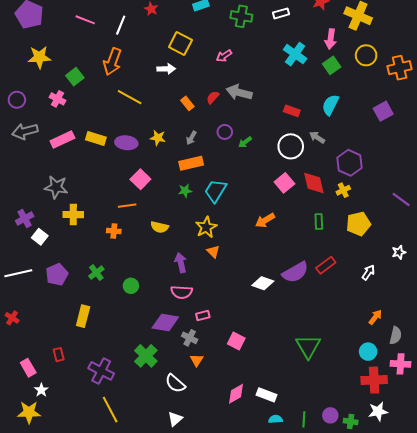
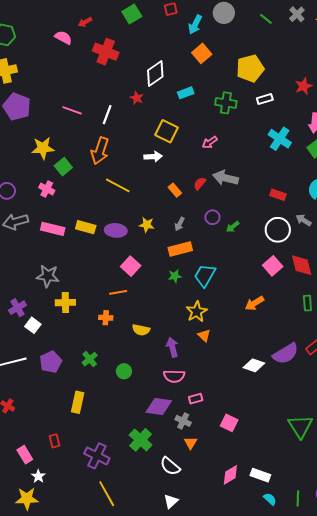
yellow star: (39, 57) -> (43, 148), moved
pink rectangle: (62, 139) -> (53, 229), turned 40
yellow semicircle: (160, 227) -> (141, 330), moved
cyan semicircle: (276, 419) -> (270, 499), turned 48

